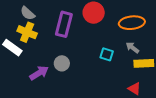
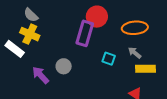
purple rectangle: (64, 24) -> (85, 33), moved
purple arrow: (39, 73) -> (40, 75), turned -102

